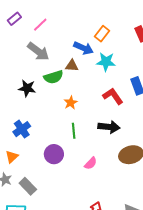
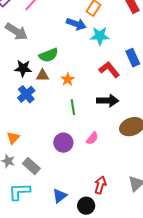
gray arrow: (38, 52) -> (16, 32), moved
brown triangle: (72, 66) -> (42, 75), moved
blue cross: (22, 129) -> (26, 94), moved
purple circle: (54, 154) -> (63, 143), moved

